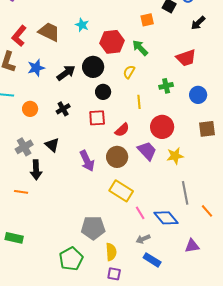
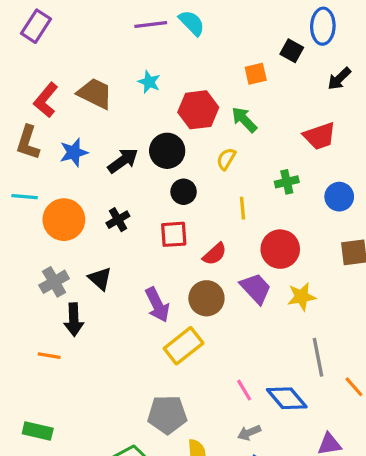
orange circle: (30, 109) -> (64, 220), size x1.6
yellow rectangle: (121, 191) -> (184, 346), moved, turned -70

